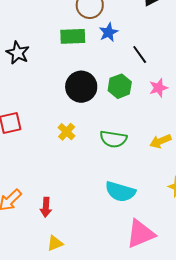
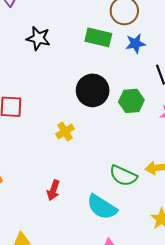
black star: (18, 53) -> (38, 38), turned -30
green semicircle: (113, 139) -> (123, 176), moved
red arrow: (46, 207) -> (53, 190), moved

